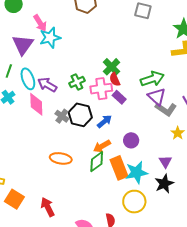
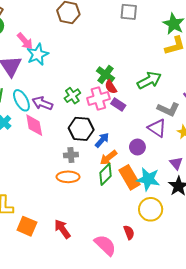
purple triangle: (157, 97) -> (157, 128), moved
gray cross: (62, 116) -> (71, 155), moved, turned -32
blue arrow: (105, 121) -> (102, 140), moved
cyan star: (137, 173) -> (148, 179), turned 30

